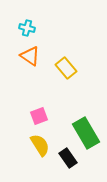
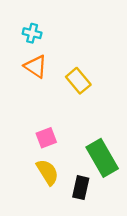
black rectangle: (68, 158) -> (81, 188), turned 48

